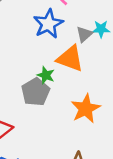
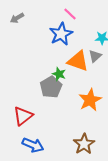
gray triangle: (84, 34) -> (95, 56), moved

